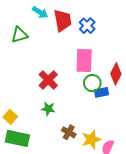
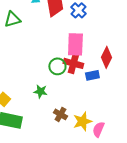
red cross: (48, 80) -> (73, 63), moved, turned -30
green circle: (92, 83) -> (57, 66), moved

